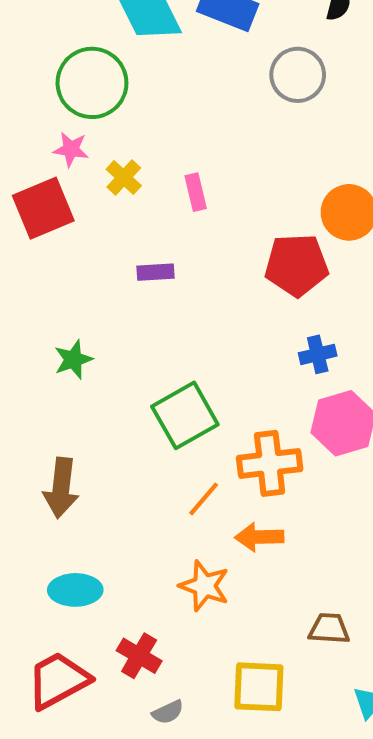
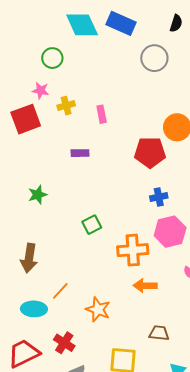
green circle: (92, 83) -> (52, 58), size x0.6
yellow cross: (124, 178) -> (66, 106), turned 30
green square: (185, 415) -> (92, 225), size x0.6
orange line: (204, 499) -> (60, 291), moved
orange arrow: (259, 537) -> (145, 286), moved

